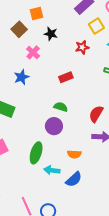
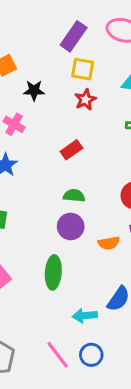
yellow square: (96, 26) -> (83, 69), moved, turned -35
orange semicircle: (74, 154) -> (109, 243), moved
cyan arrow: (52, 170) -> (85, 316), moved

